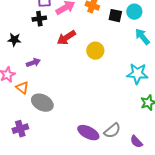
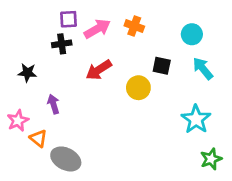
black square: (115, 16) -> (162, 66), moved
purple arrow: (33, 63) -> (53, 104), turned -88
cyan star: (137, 74) -> (196, 119), turned 30

